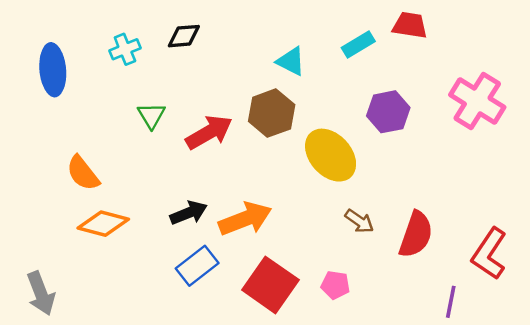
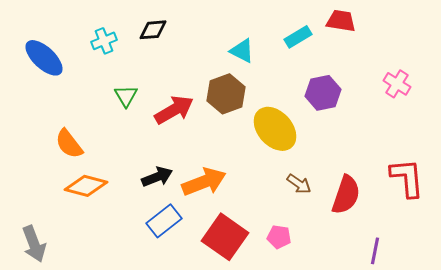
blue ellipse: (53, 70) -> (44, 58), turned -42
pink cross: (477, 101) -> (397, 84), size x0.6
red L-shape: (489, 254) -> (407, 178), moved, turned 141

